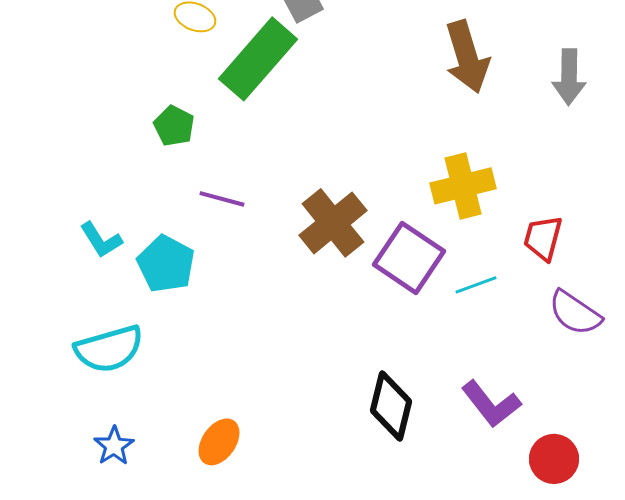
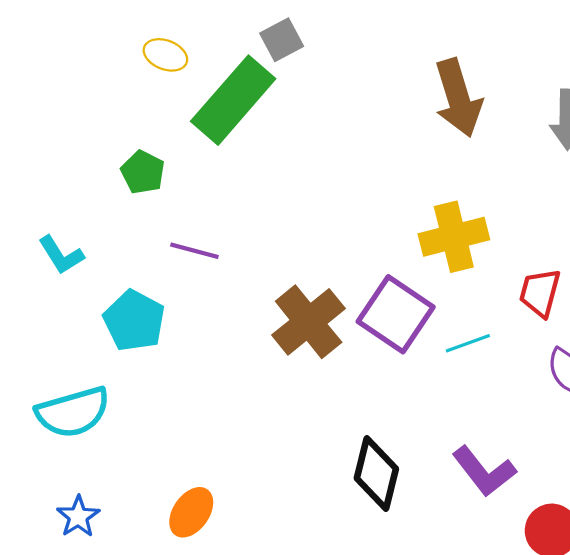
brown cross: (333, 223) -> (309, 322), moved
cyan L-shape: (101, 240) -> (61, 255), moved

